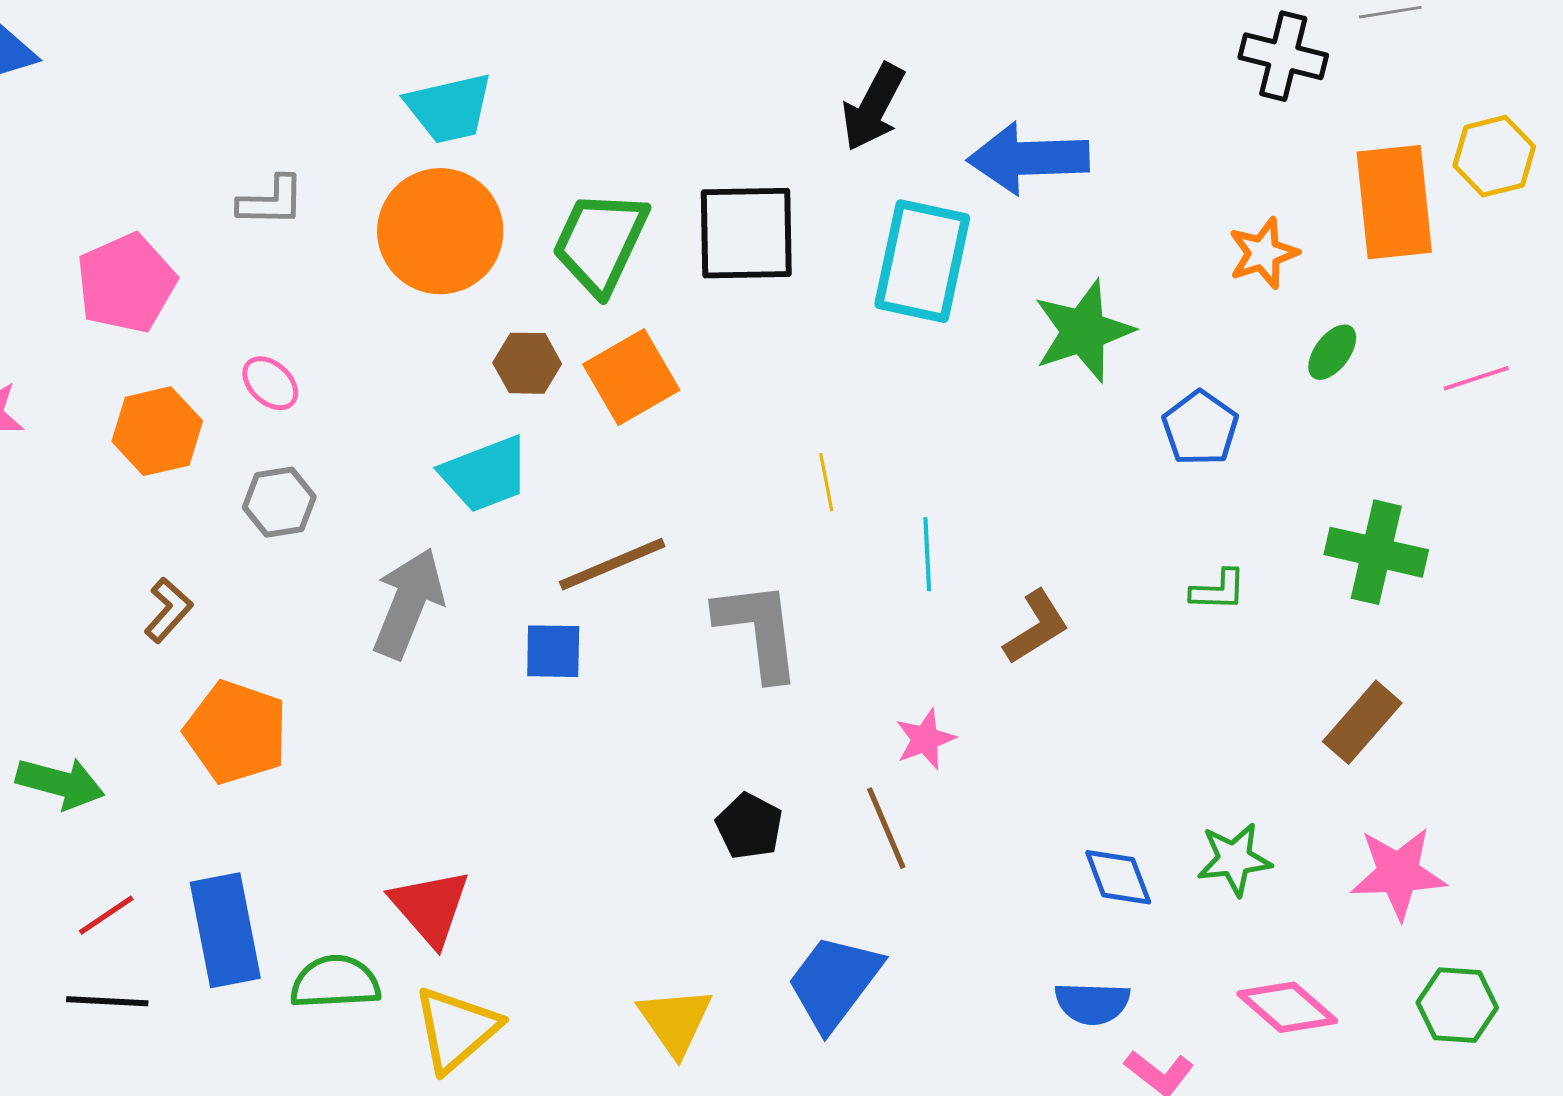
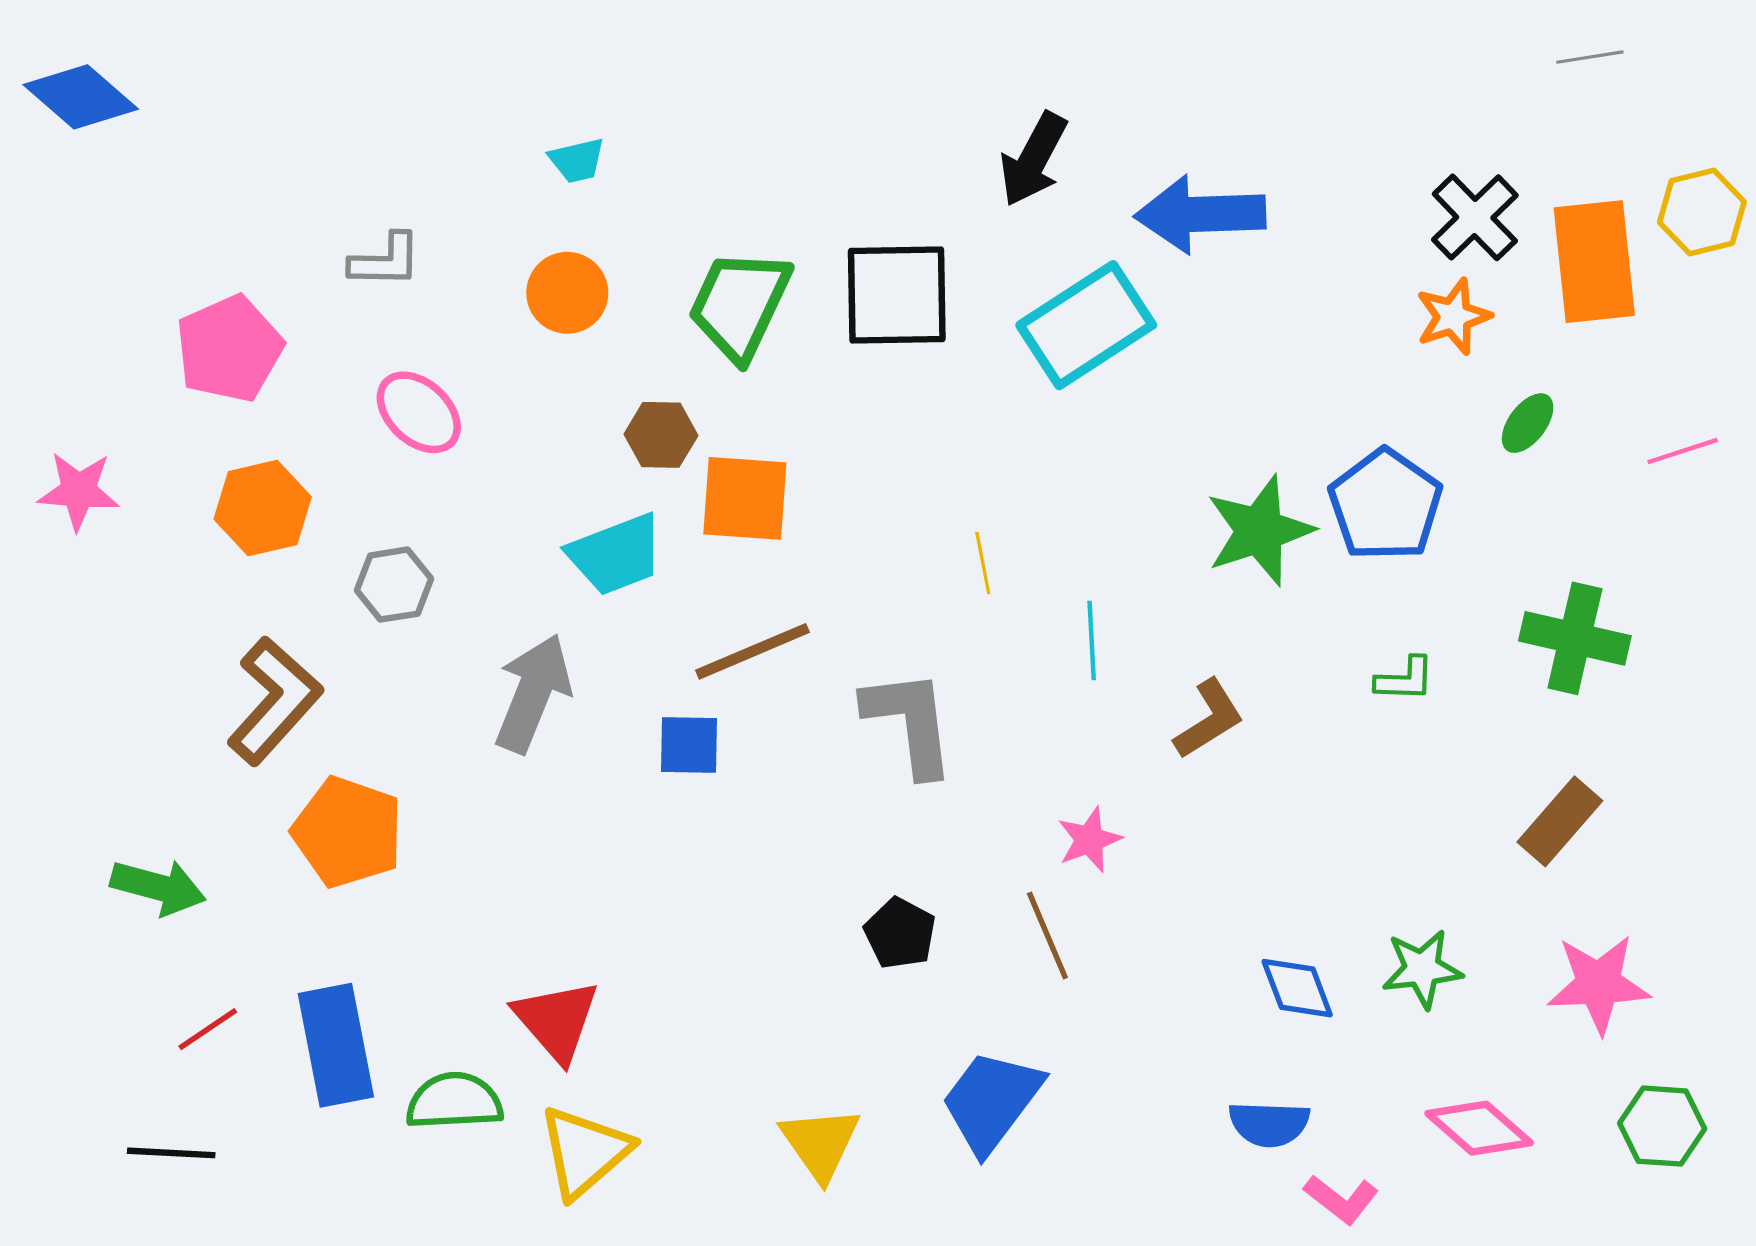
black cross: (1283, 56) -> (1475, 217), moved, turned 32
cyan trapezoid: (449, 108) -> (577, 160), size x0.6
orange circle: (440, 231) -> (567, 293), size x0.6
cyan rectangle: (922, 261) -> (1086, 325), turned 45
green star: (1083, 331) -> (1260, 531), moved
orange square: (631, 377) -> (745, 498), moved, turned 34
pink ellipse: (270, 383) -> (419, 412), moved, size x1.4
blue pentagon: (1200, 428) -> (1385, 505), size x1.4
brown L-shape: (168, 610) -> (275, 701), size x1.8
black line: (107, 1001) -> (171, 1153), moved

